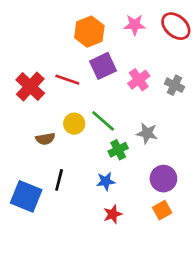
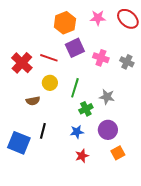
pink cross: (139, 80) -> (101, 58), turned -35
green line: (103, 121) -> (75, 88), turned 66
yellow circle: (74, 124) -> (50, 83), moved
purple circle: (163, 179) -> (108, 130), moved

